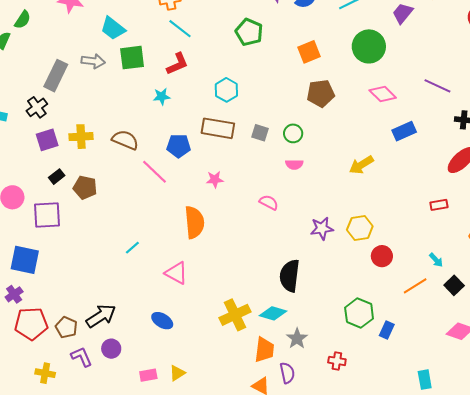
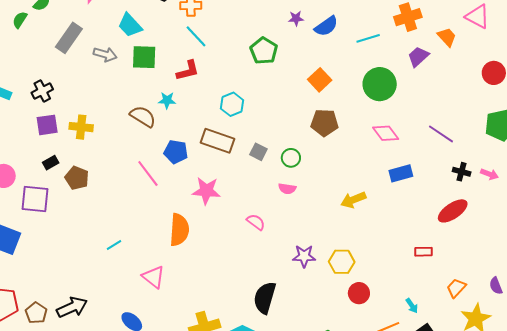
orange square: (309, 52) -> (320, 80), turned -30
gray rectangle: (56, 76) -> (69, 38), moved
brown semicircle: (125, 140) -> (143, 116), moved
pink star: (215, 180) -> (206, 191), size x1.6

